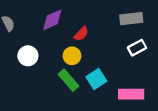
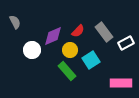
gray rectangle: (131, 19) -> (104, 32), moved, turned 60
purple diamond: (52, 20) -> (53, 36), moved
cyan square: (96, 79) -> (91, 60), moved

